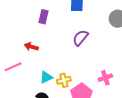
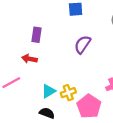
purple rectangle: (43, 17) -> (37, 35), moved

